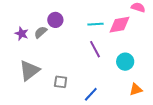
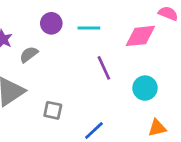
cyan line: (95, 24) -> (89, 28), moved
gray semicircle: (41, 32) -> (29, 55), moved

